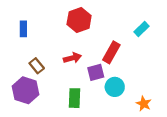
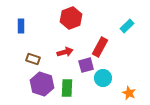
brown rectangle: (37, 66) -> (33, 59), turned -32
purple hexagon: (26, 90) -> (42, 84), moved

